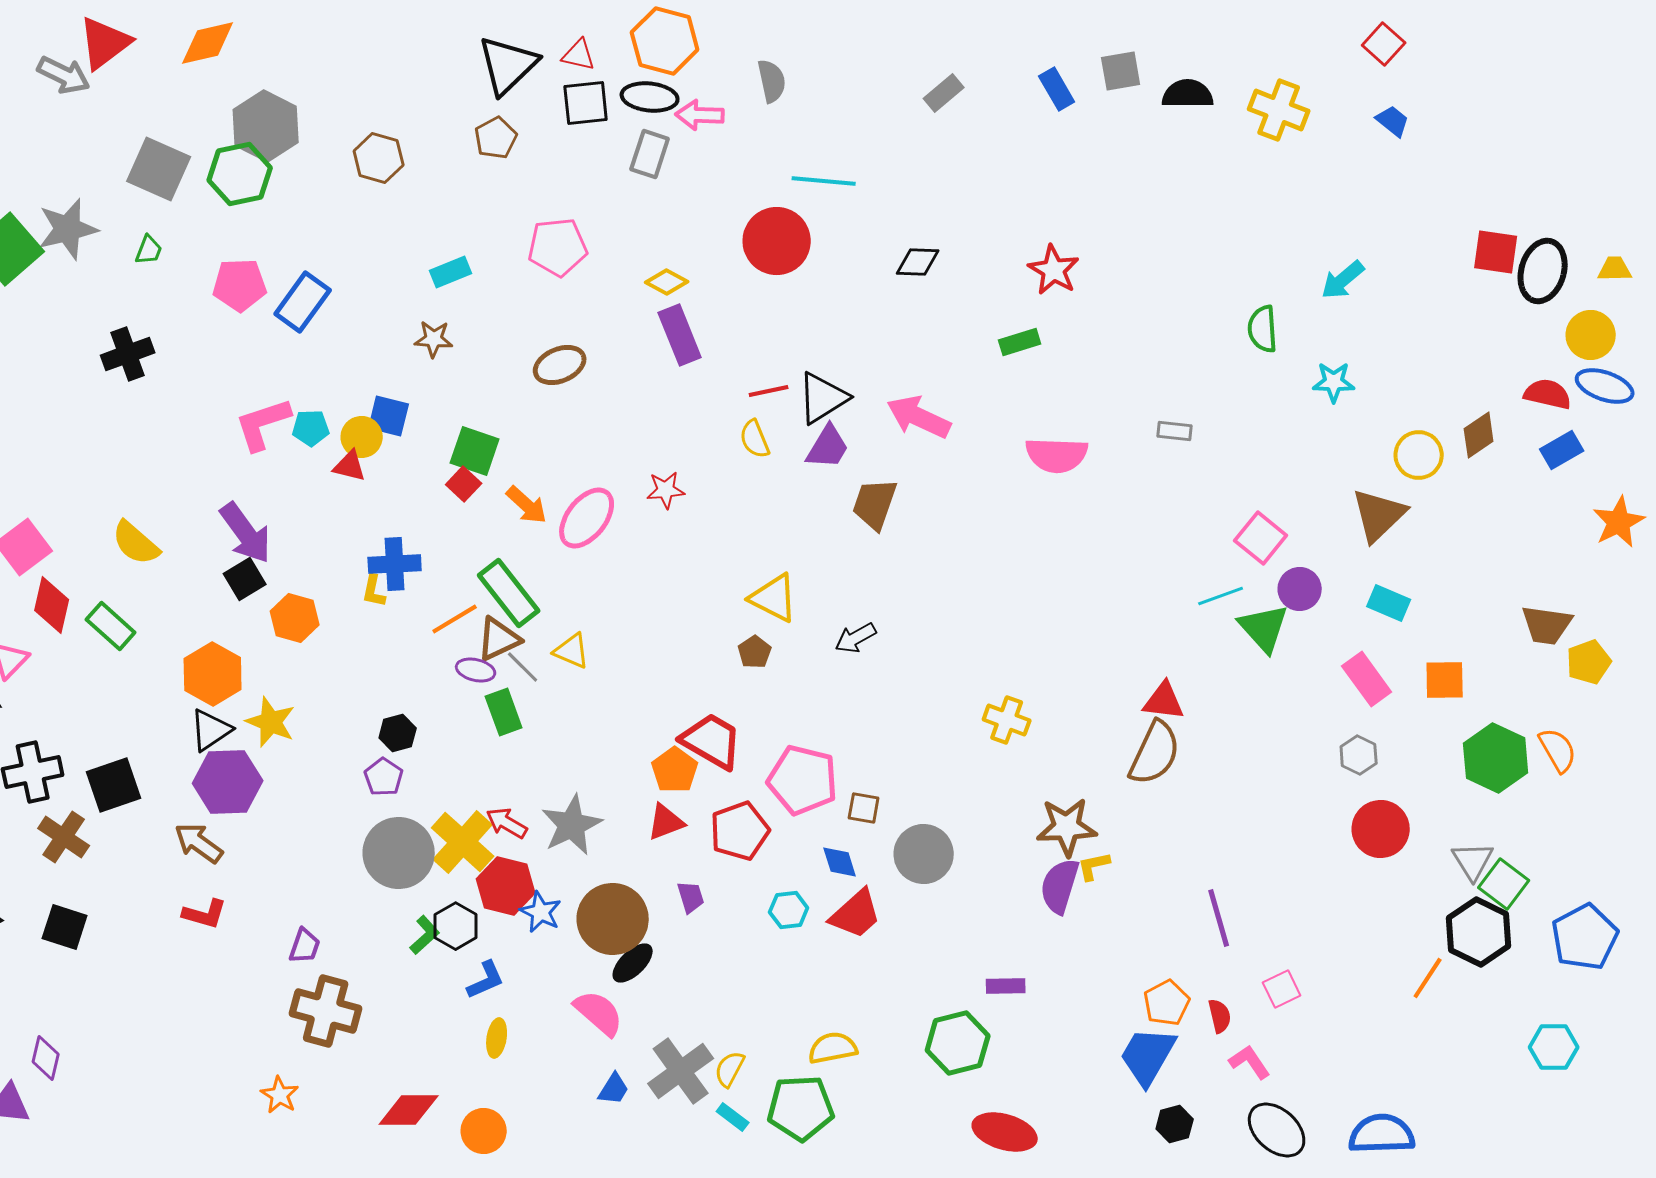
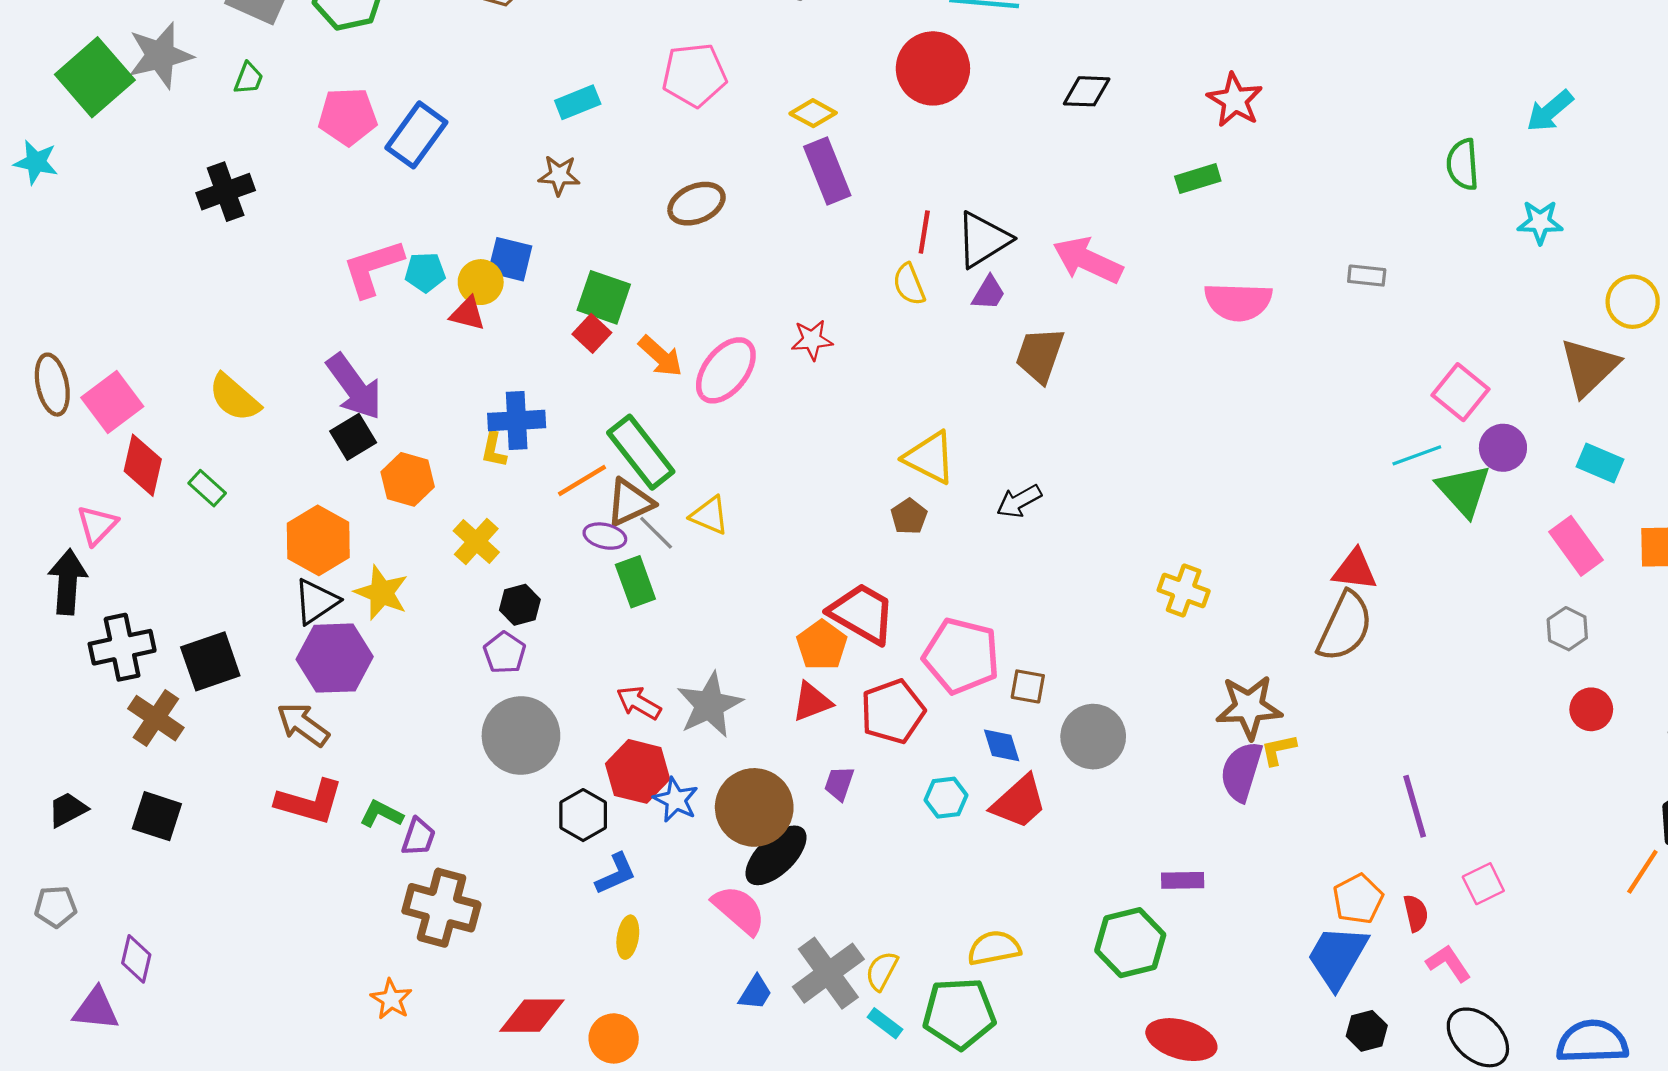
red line: (769, 391) -> (924, 232), turned -69
purple trapezoid: (828, 447) -> (989, 293), size x0.7
green rectangle: (111, 626) -> (207, 488), size x0.7
red circle: (1381, 829) -> (1591, 709), size x0.7
yellow cross: (463, 842) -> (476, 541), moved, size x0.7
purple trapezoid: (691, 897) -> (839, 783), turned -144
red L-shape: (205, 914) -> (310, 802), size x1.4
green L-shape: (425, 935) -> (381, 814), moved, turned -111
black ellipse: (633, 963) -> (776, 855), size x1.4

